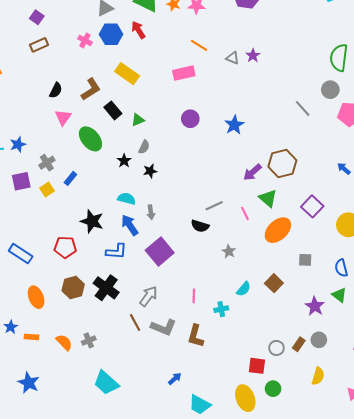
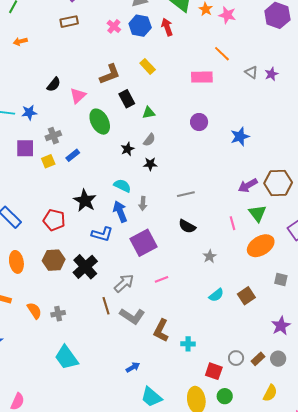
yellow rectangle: (127, 74) -> (148, 66), size x0.7
black semicircle: (56, 90) -> (54, 84), moved
gray line: (214, 206) -> (186, 194), moved
pink line: (194, 296) -> (161, 279), moved, turned 56
cyan cross: (221, 309) -> (188, 344), moved

